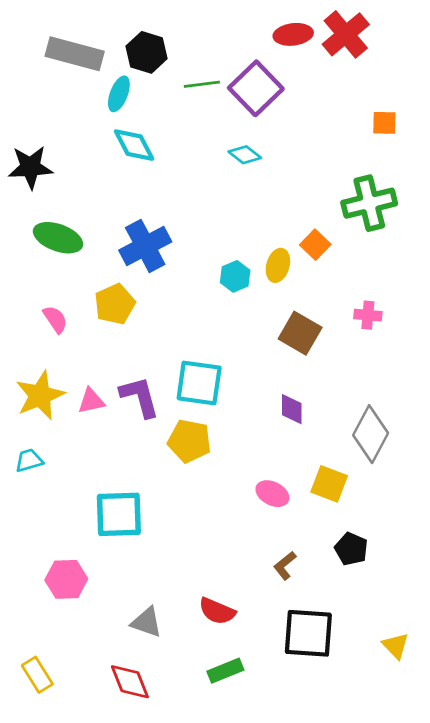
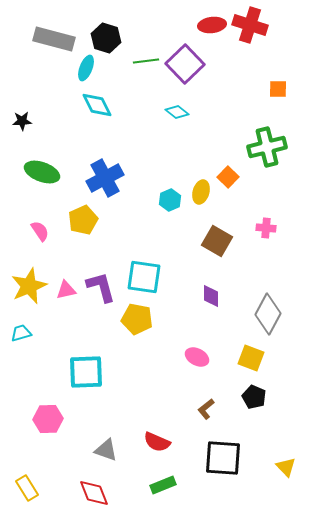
red cross: (346, 34) -> (250, 25), turned -32
black star: (30, 167) -> (22, 121), size x0.6
yellow square: (329, 484) -> (251, 358), moved

